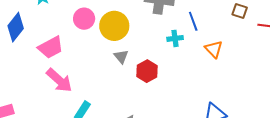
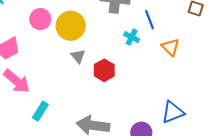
cyan cross: (175, 38) -> (132, 37), turned 35

